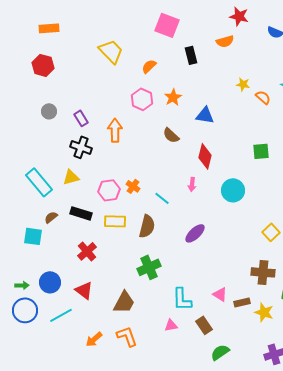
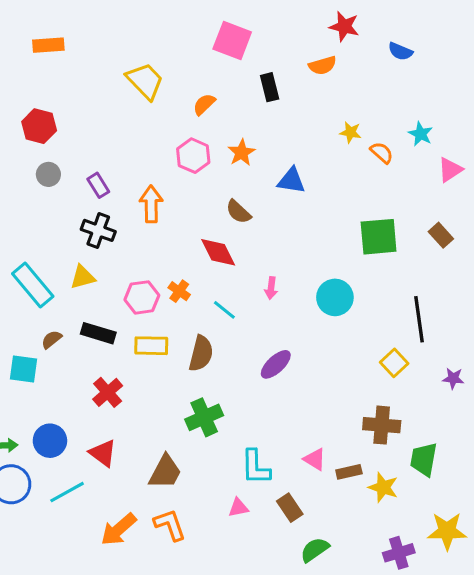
red hexagon: (43, 65) -> (39, 126), moved
green square: (261, 151) -> (379, 237), size x1.5
red diamond: (205, 156) -> (218, 252), moved, turned -40
orange arrow: (94, 339) -> (118, 529), size x1.4

